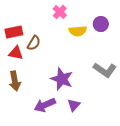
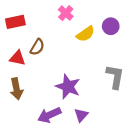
yellow semicircle: (78, 31) -> (86, 34), turned -30
red rectangle: (14, 32) -> (15, 22), moved
gray L-shape: (105, 70) -> (115, 77), turned -115

